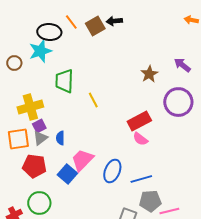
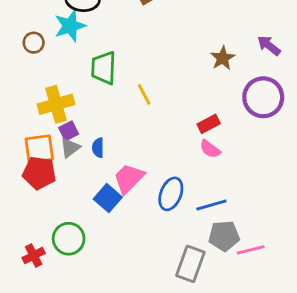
red rectangle: (139, 121) -> (209, 124), size x0.7
red pentagon: (34, 166) -> (39, 173), moved

